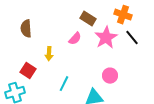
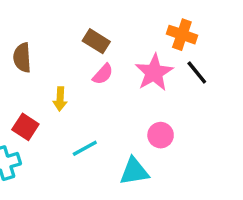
brown rectangle: (88, 19) -> (96, 41), moved
cyan line: (64, 84) -> (85, 148), turned 35

